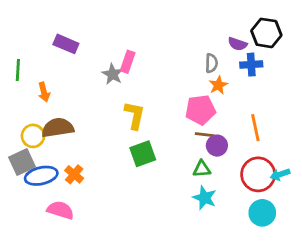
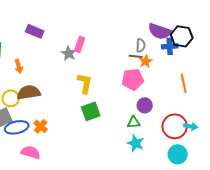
black hexagon: (266, 33) -> (182, 36), moved
purple semicircle: (238, 44) -> (160, 31), size x1.6
orange line: (255, 128) -> (184, 83), moved
brown line: (205, 135) -> (136, 56), moved
cyan arrow: (280, 174) -> (191, 126), turned -152

